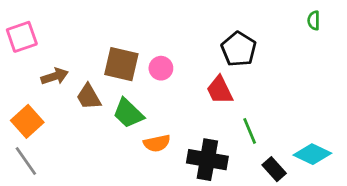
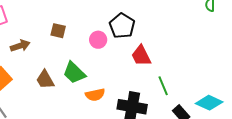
black pentagon: (239, 49) -> (122, 26), moved
brown square: (121, 64) -> (58, 31), moved, size x0.6
brown trapezoid: (89, 97) -> (45, 80), moved

